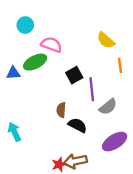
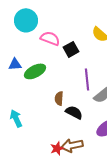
cyan circle: (25, 25) -> (26, 20), size x1.5
green ellipse: (35, 62) -> (35, 71), moved
black square: (74, 75) -> (71, 49), moved

